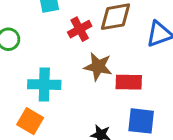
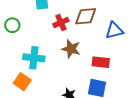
red rectangle: (129, 82) -> (101, 62), moved

